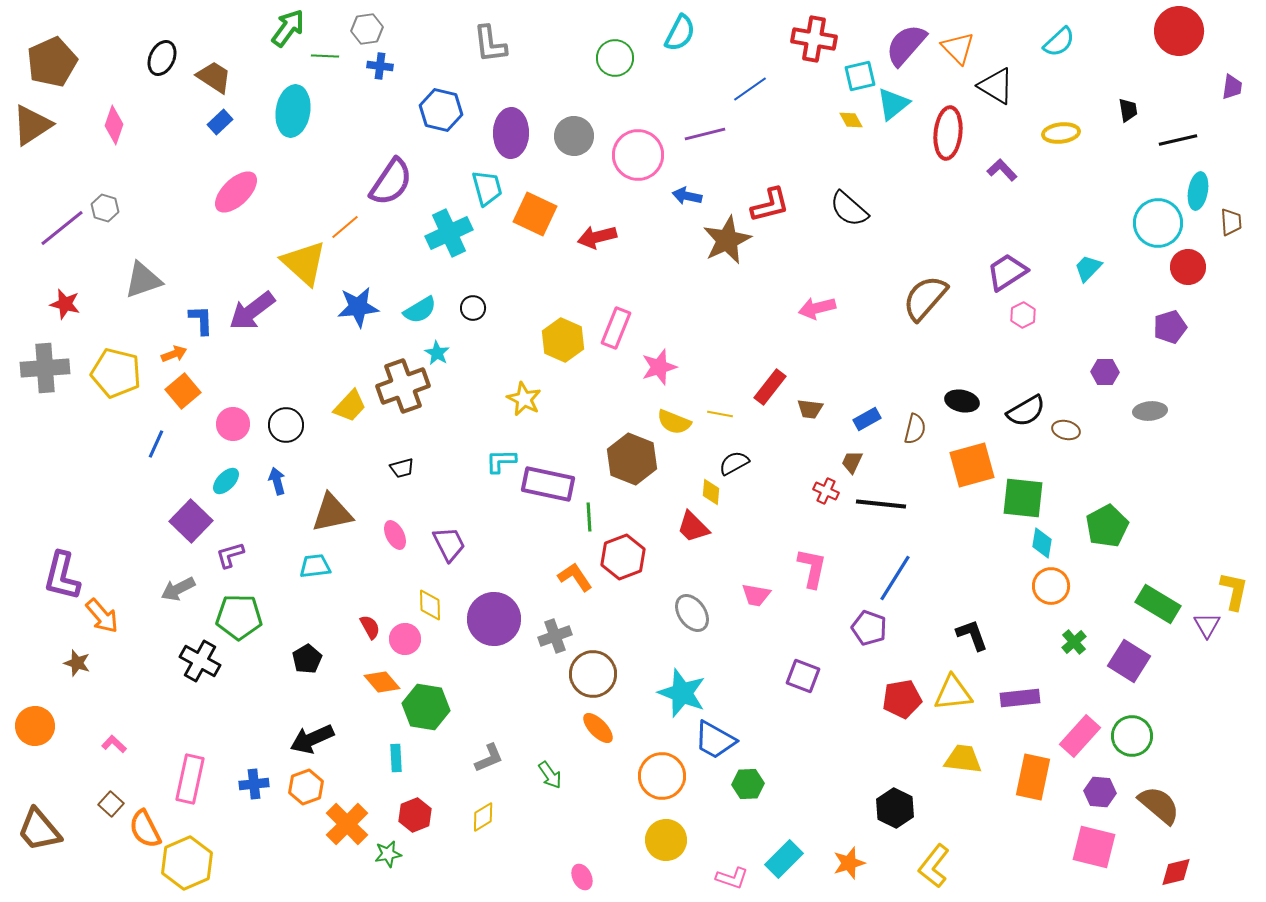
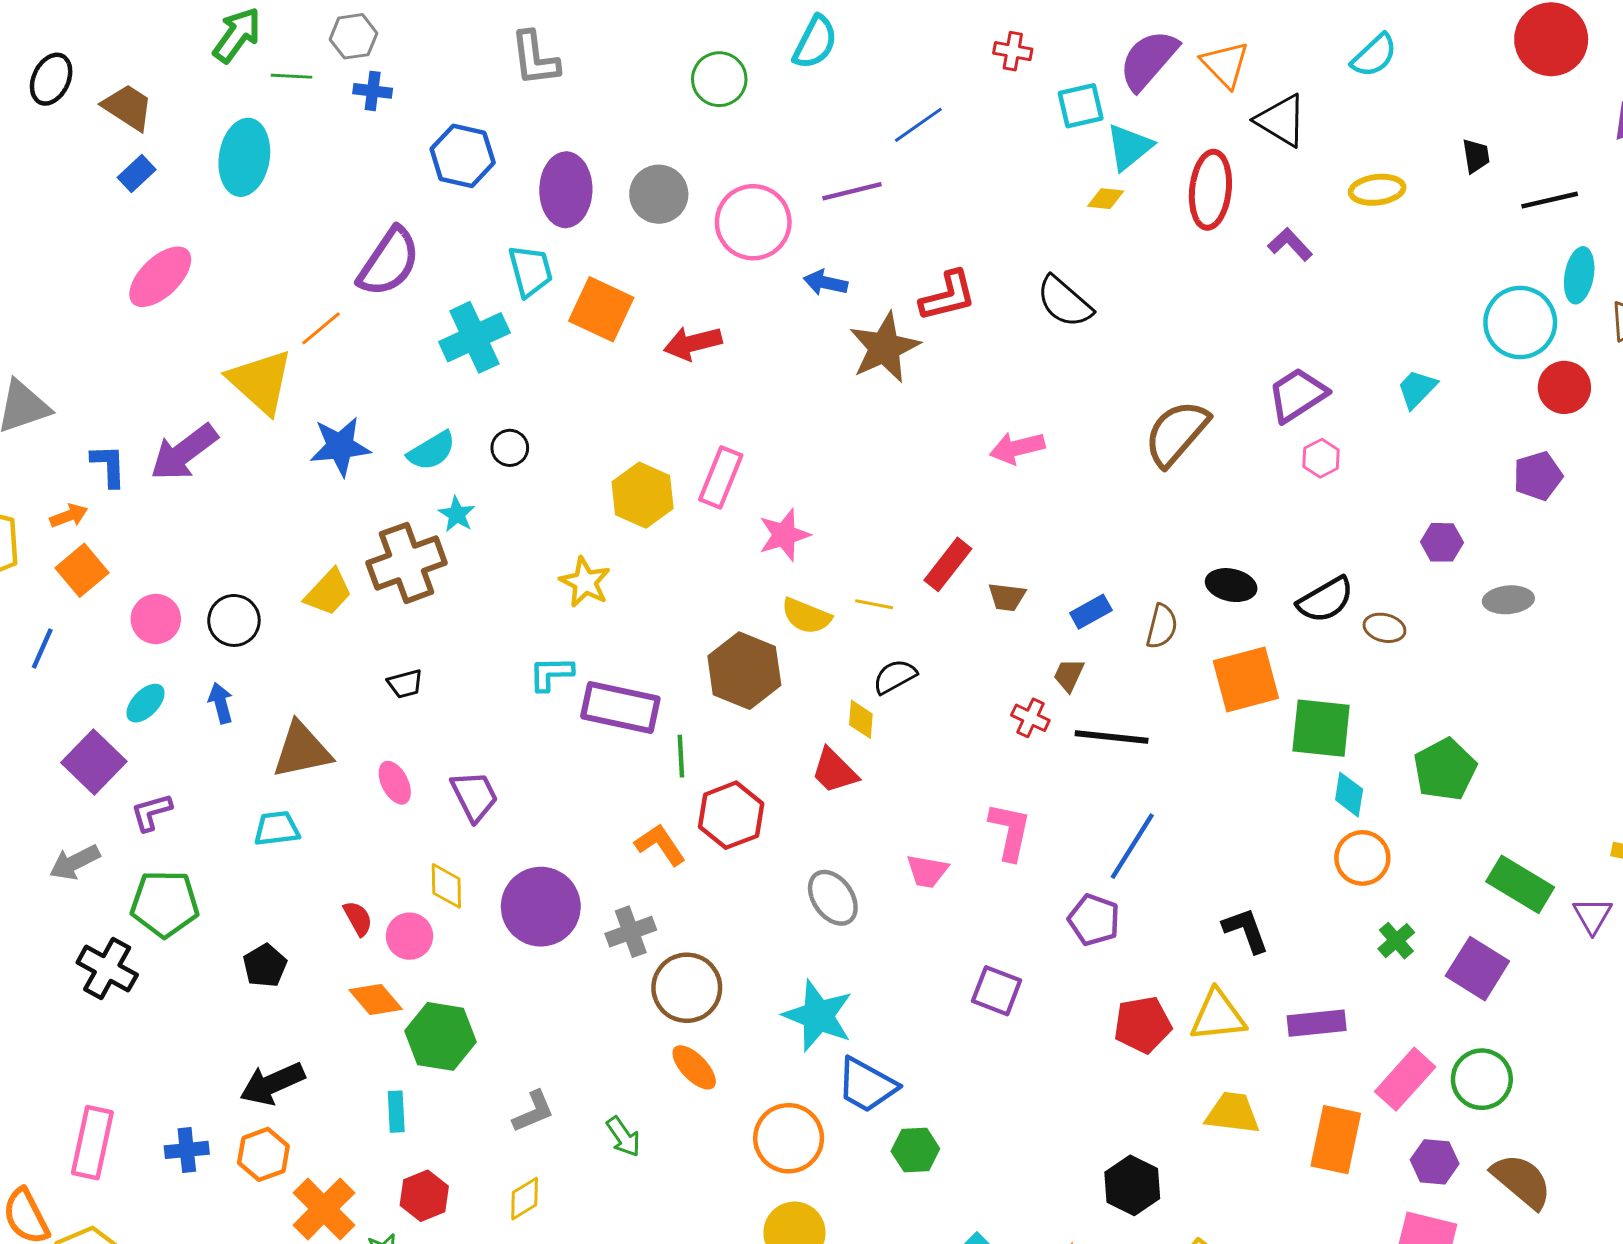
red cross: (814, 39) -> (1013, 51), size x0.6
yellow diamond: (851, 120) -> (1106, 199), moved, turned -55

